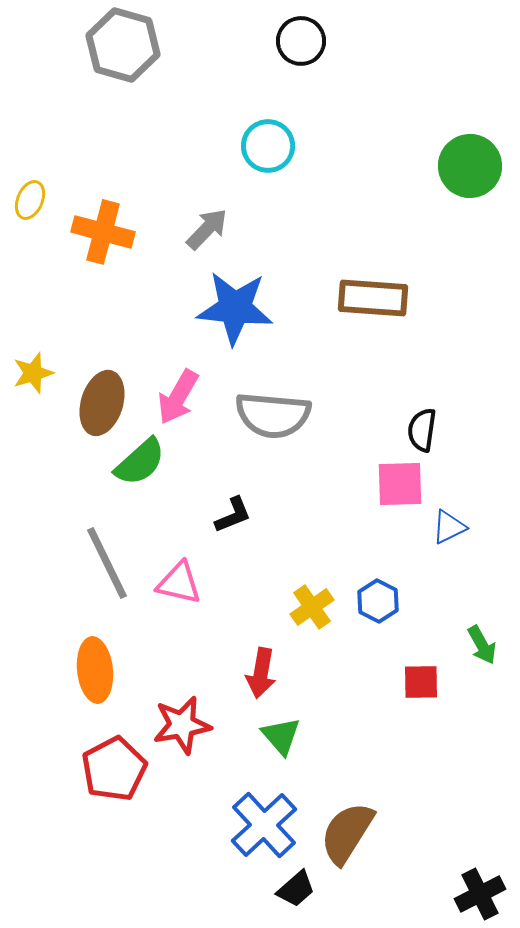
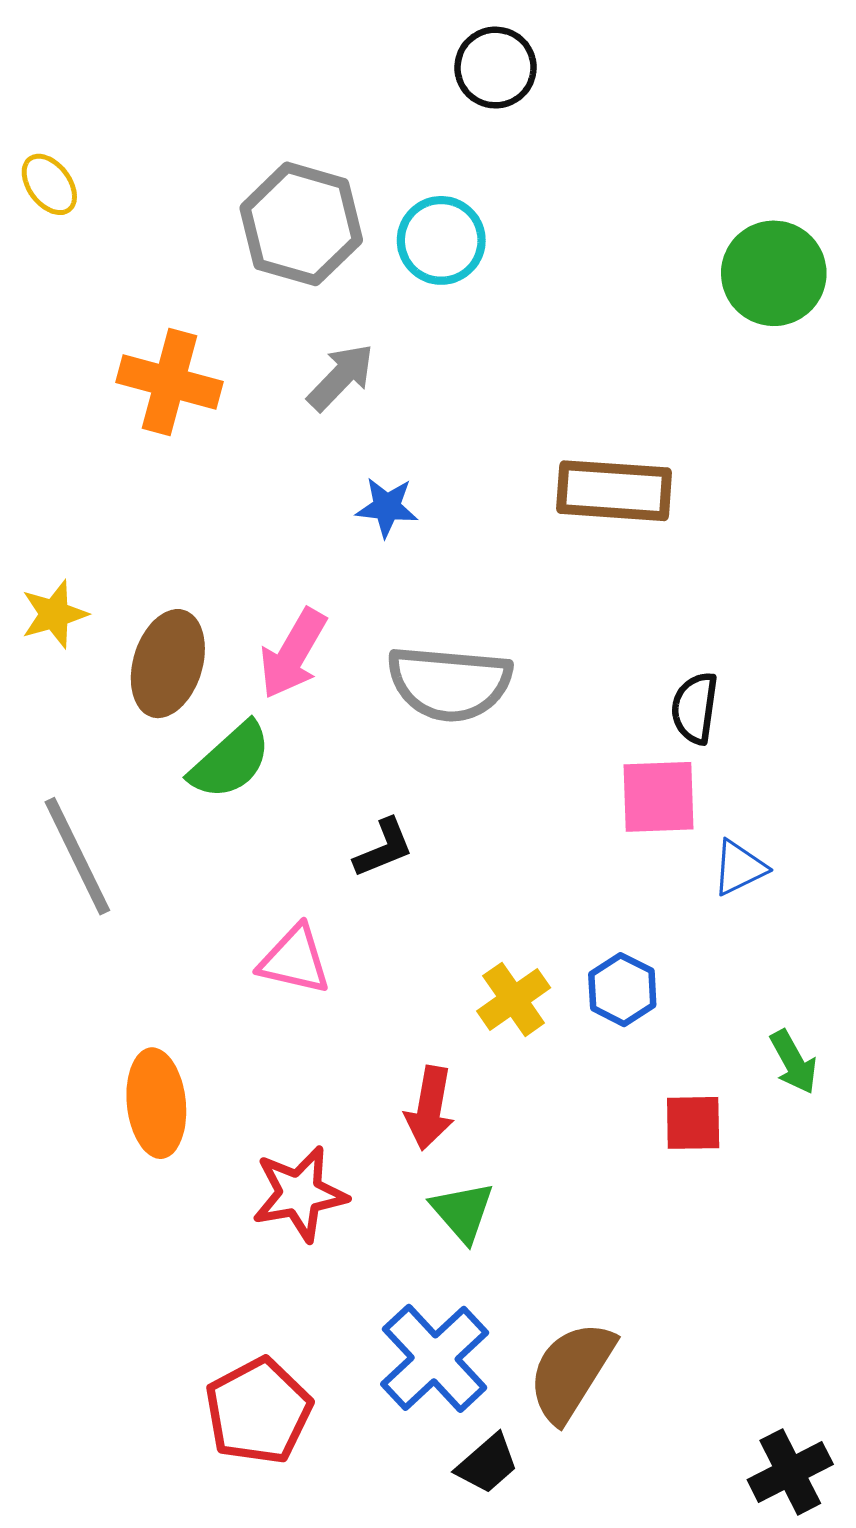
gray hexagon: (123, 45) -> (301, 224), moved
yellow ellipse: (30, 200) -> (49, 184), moved, turned -60
blue star: (235, 308) -> (387, 507), size x0.5
gray line: (107, 563) -> (77, 856), moved
red pentagon: (114, 769) -> (258, 1411), moved

